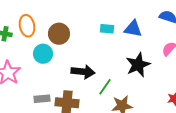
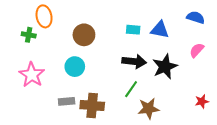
orange ellipse: (27, 26) -> (44, 16), moved
cyan circle: (43, 54) -> (75, 67), moved
black arrow: (83, 72) -> (134, 61), moved

